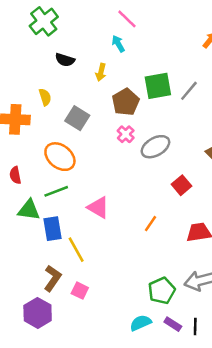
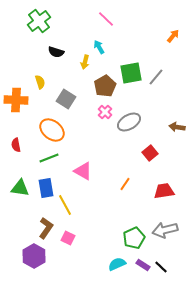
cyan arrow: (118, 44) -> (99, 47), moved
green triangle: (29, 210) -> (20, 188), moved
black line: (195, 327) -> (161, 267), turned -48

